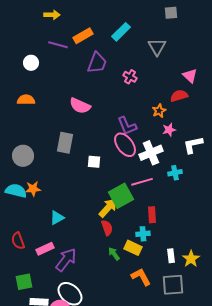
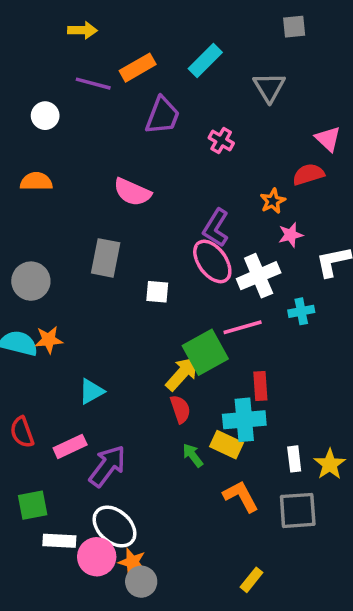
purple L-shape: (127, 126) -> (216, 228), turned 55
cyan cross: (143, 234) -> (244, 420), size x1.6

